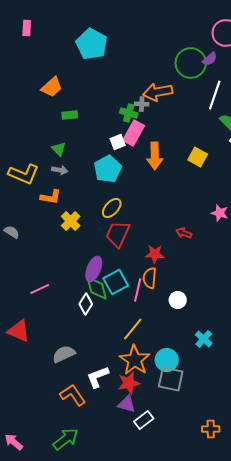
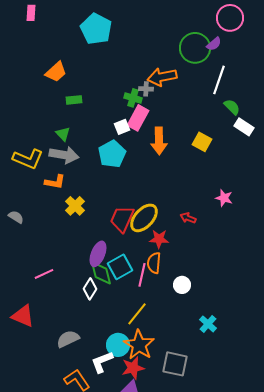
gray arrow: (60, 170) -> (64, 155), size x1.8
yellow ellipse: (112, 208) -> (144, 218), moved, size x1.4
cyan circle: (167, 360) -> (118, 345), moved

